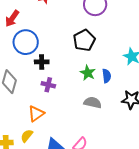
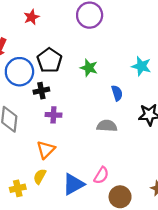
black pentagon: (84, 40) -> (49, 60), moved
green star: (88, 73) -> (89, 68), moved

